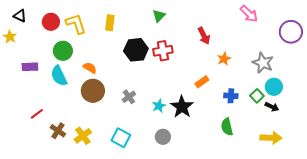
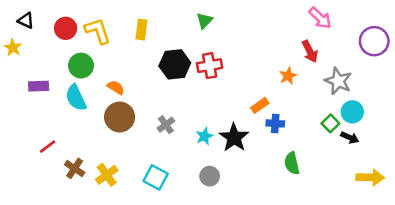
red arrow: (204, 36) -> (310, 51), moved
blue cross: (231, 96) -> (275, 123), moved
yellow arrow: (271, 138) -> (370, 177), moved

